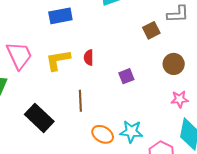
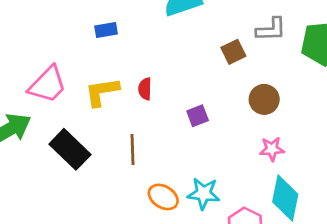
blue rectangle: (60, 16) -> (106, 30), size x0.7
pink trapezoid: (19, 55) -> (48, 85), turned 68
black rectangle: (39, 118) -> (70, 149), moved

